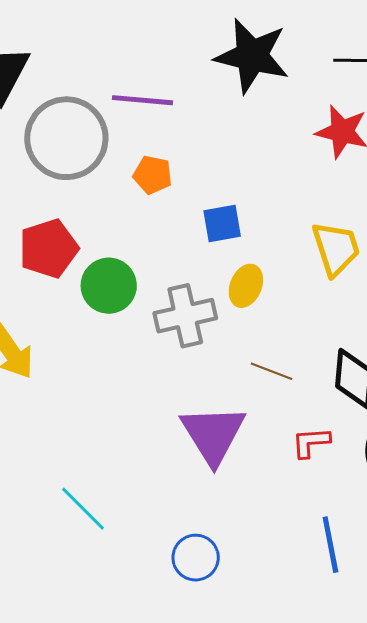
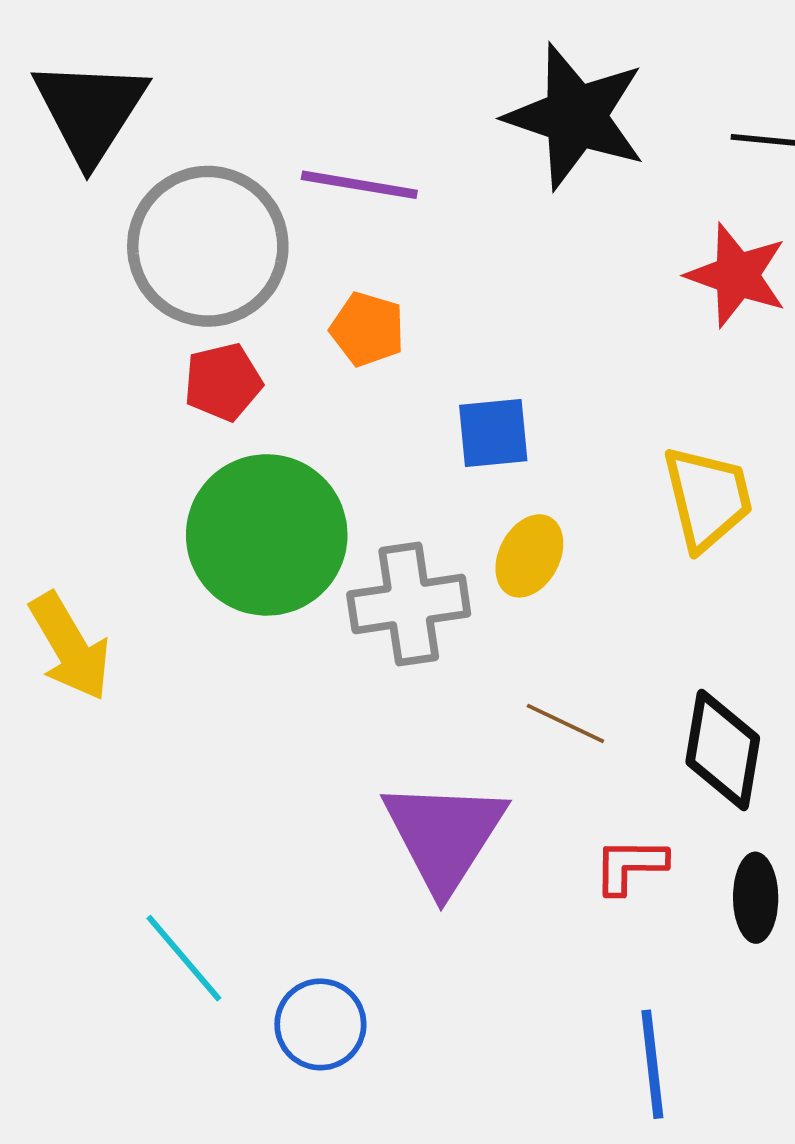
red pentagon: (49, 248) -> (223, 382), moved, size x0.7
green circle: (109, 286) -> (267, 535), size x1.5
blue circle: (196, 558) -> (320, 1024), moved

